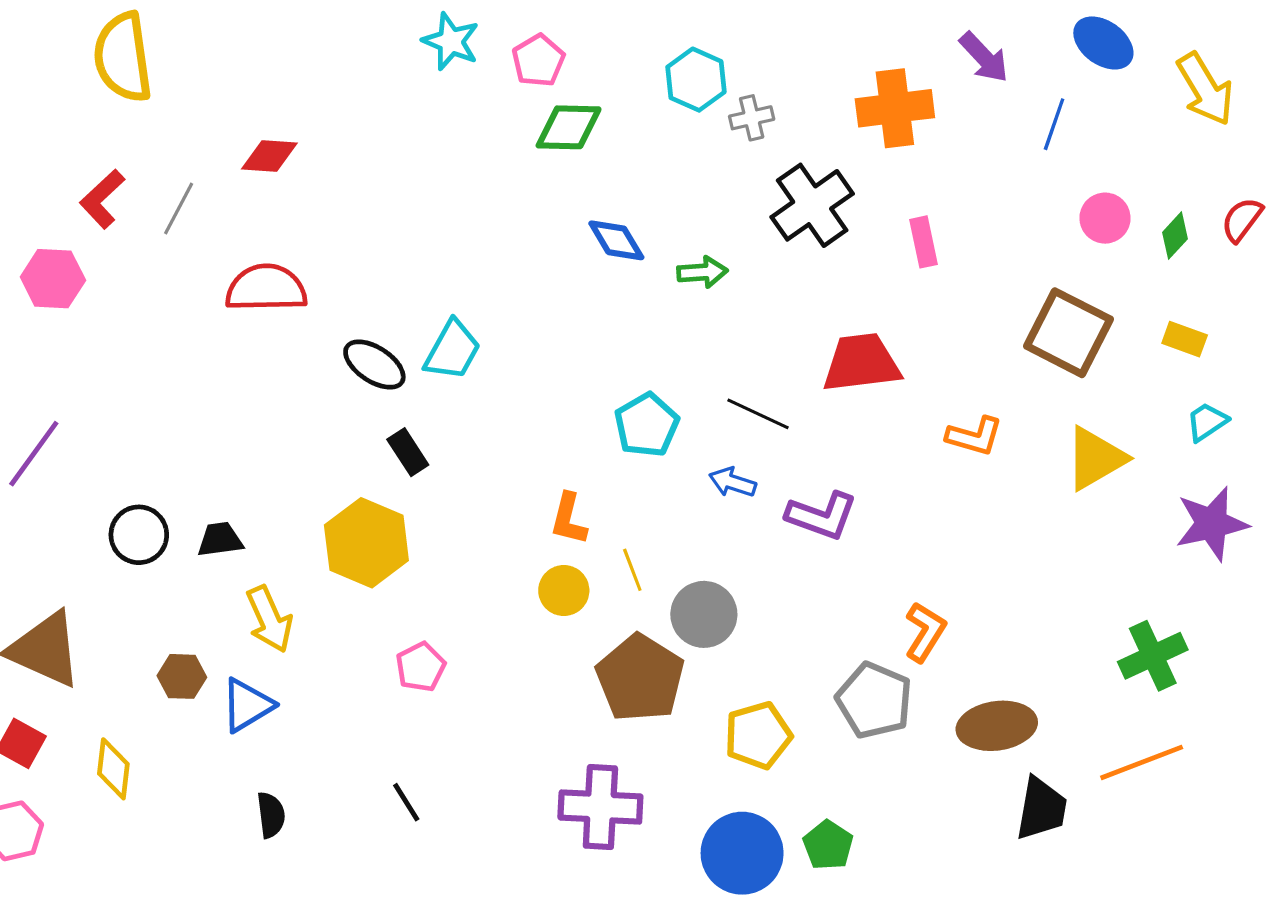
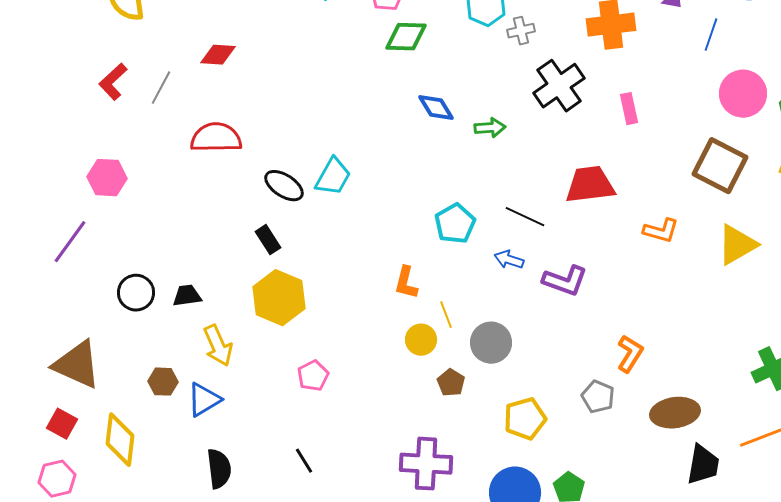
pink circle: (1105, 218) -> (743, 94), size x1.5
pink hexagon: (53, 279) -> (107, 178), moved
black rectangle: (408, 452) -> (268, 240), moved
yellow circle: (564, 591) -> (421, 340), moved
brown pentagon: (640, 678) -> (451, 383), size x0.5
gray pentagon: (874, 700) -> (598, 397), size x0.7
yellow diamond: (113, 769) -> (120, 440), size x1.4
black semicircle: (271, 815) -> (219, 469), size x1.4

